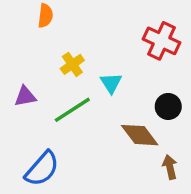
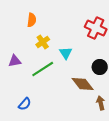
orange semicircle: (45, 16) -> (32, 20), moved
blue semicircle: (42, 169) -> (25, 104), size x0.6

